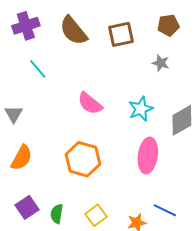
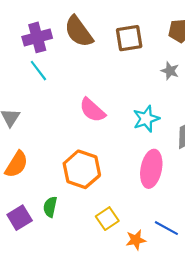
purple cross: (26, 26) -> (37, 37), moved
green semicircle: (57, 214) -> (50, 207), moved
yellow square: (96, 215) -> (107, 219), moved

